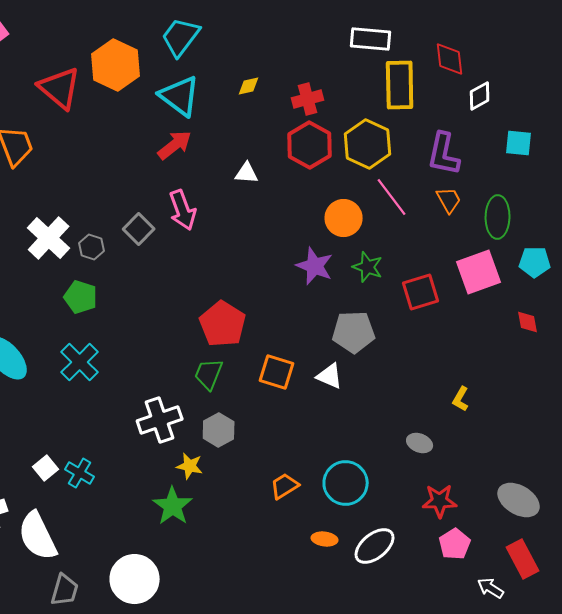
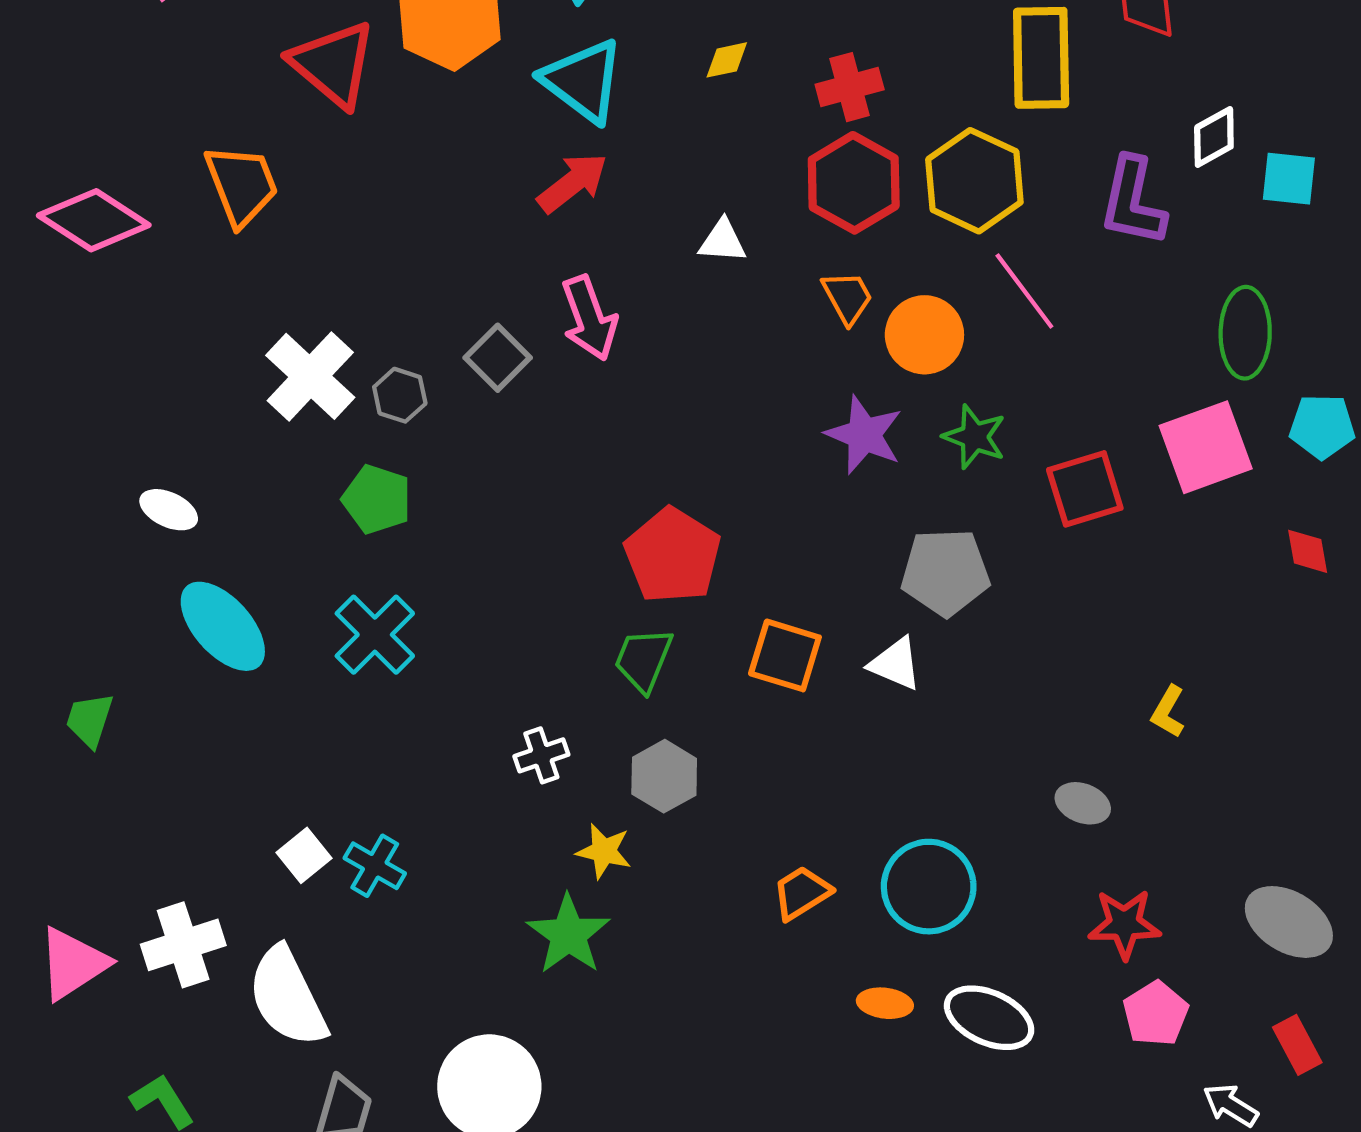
white diamond: (480, 96) -> (1214, 137), moved
orange trapezoid: (449, 200) -> (847, 297), moved
white cross: (160, 420) -> (541, 755), size x0.6
white ellipse: (375, 546) -> (989, 1018), turned 63
red rectangle: (523, 559) -> (1297, 1045), size x0.7

